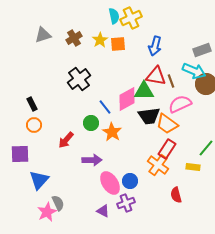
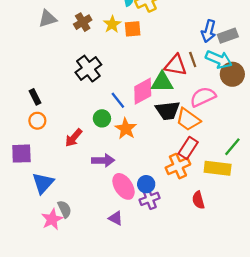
blue arrow: (155, 46) -> (209, 31), moved
brown line: (171, 81) -> (193, 59), moved
orange cross: (158, 165) -> (178, 166), turned 30
yellow rectangle: (193, 167) -> (218, 168), size x1.6
purple cross: (126, 203) -> (150, 199), moved

